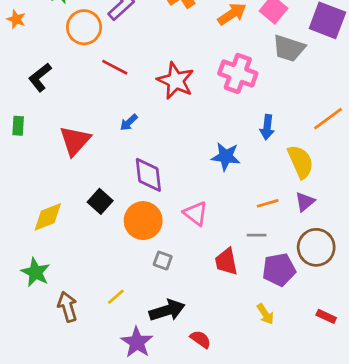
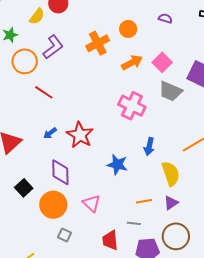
red star: (176, 81) -> (80, 135), moved

